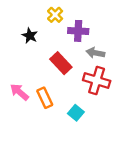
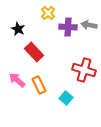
black star: (30, 36) -> (18, 29), moved
gray arrow: (95, 53) -> (89, 25), moved
red rectangle: (61, 63) -> (34, 52), moved

